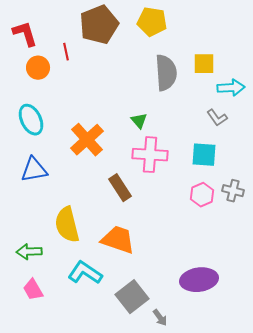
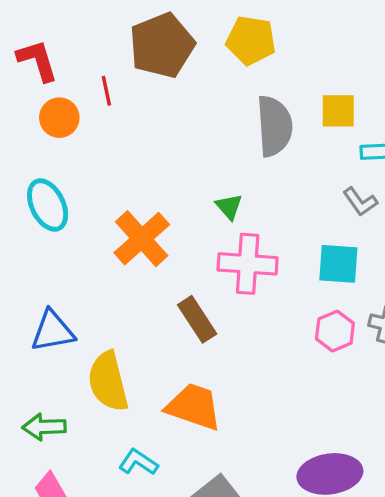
blue triangle: (34, 170) -> (53, 331), moved
cyan L-shape: (85, 273) -> (138, 462), size x0.7

